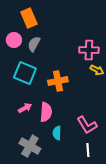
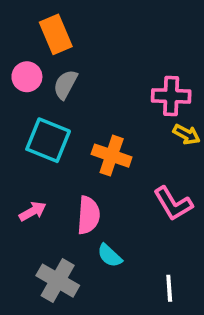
orange cross: (58, 81) -> (112, 156), turned 30
pink arrow: (25, 108) -> (33, 211), moved
pink L-shape: (87, 125) -> (173, 204), moved
cyan semicircle: (57, 133) -> (110, 256), turned -48

